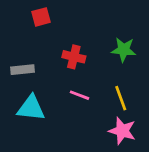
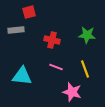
gray rectangle: (23, 70) -> (16, 30), moved
pink star: (122, 131) -> (72, 92), moved

